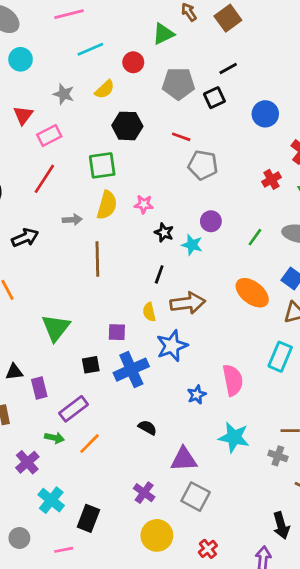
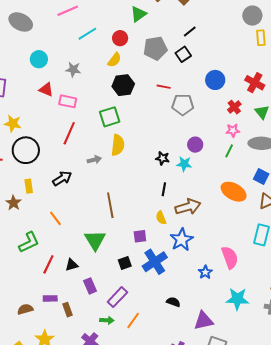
cyan circle: (21, 59) -> (39, 59), moved
yellow semicircle: (105, 89) -> (114, 60), moved
blue circle: (265, 114) -> (215, 80), moved
red triangle: (23, 115) -> (46, 90), turned -35
pink rectangle: (49, 136) -> (68, 101), turned 48
pink star: (144, 204) -> (233, 130), moved
brown line: (97, 259) -> (110, 205), moved
black triangle: (14, 372) -> (72, 265), moved

